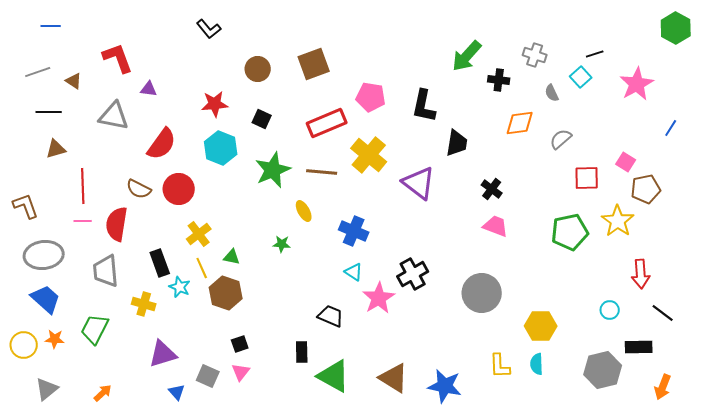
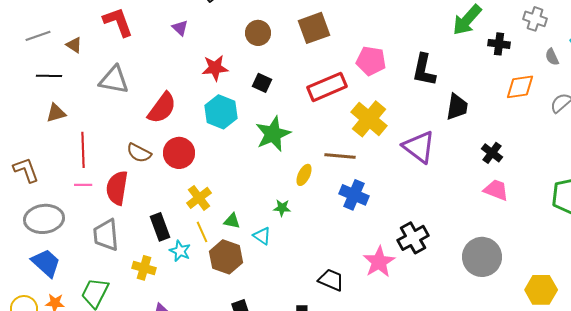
purple triangle: (149, 89) -> (180, 28), moved, turned 36
brown line: (322, 172) -> (340, 156), moved
yellow ellipse: (304, 211) -> (304, 175), turned 55
cyan triangle: (354, 272) -> (262, 236), moved

